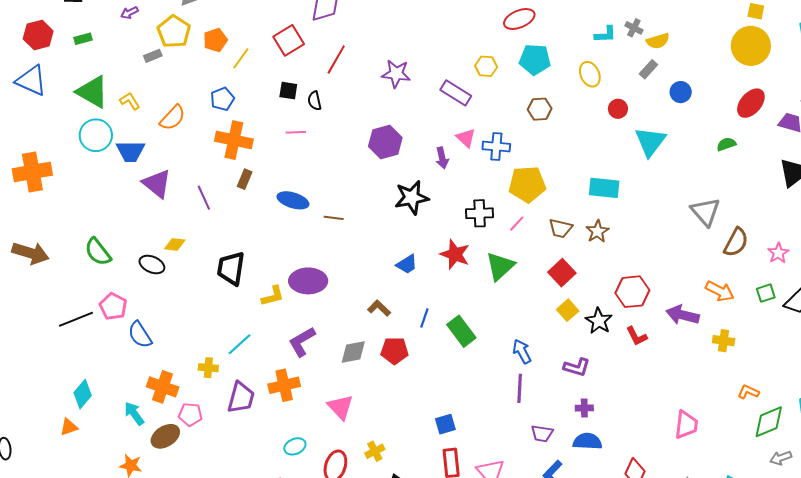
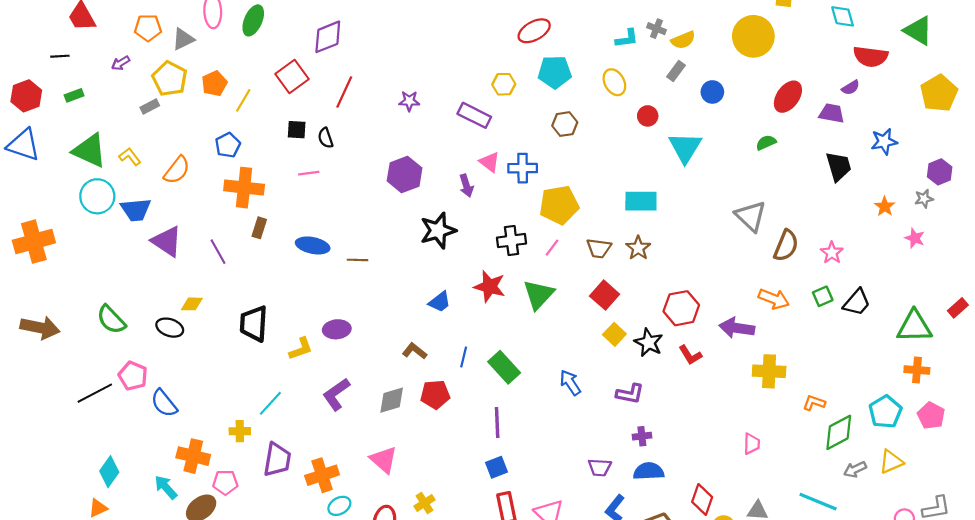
yellow circle: (751, 46) -> (753, 36), moved
purple star: (396, 74) -> (409, 101), size x0.7
purple ellipse: (308, 281) -> (337, 329), size x0.7
yellow cross: (724, 341) -> (769, 371), moved, size x1.4
orange cross: (284, 385) -> (322, 475), moved
purple line: (520, 388) -> (497, 423), moved
pink trapezoid: (686, 425) -> (752, 444), size x0.7

